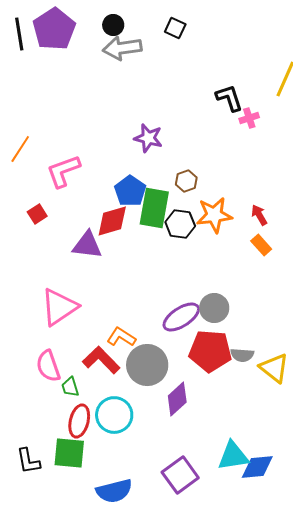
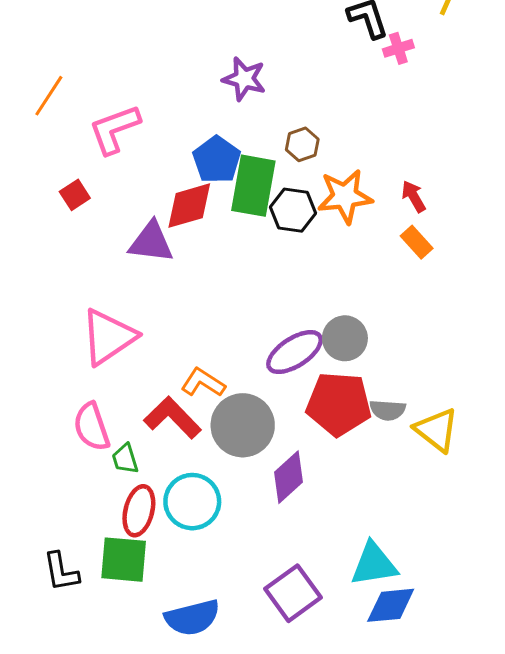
blue diamond: (257, 467) -> (391, 605), moved

